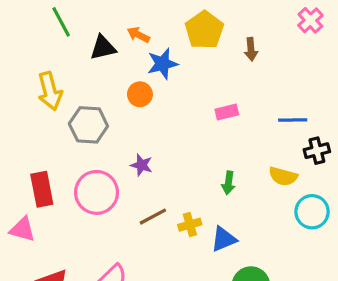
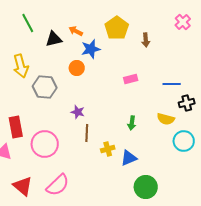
pink circle: (97, 192) -> (45, 144), moved
brown line: (153, 217) -> (87, 133), moved, turned -60

